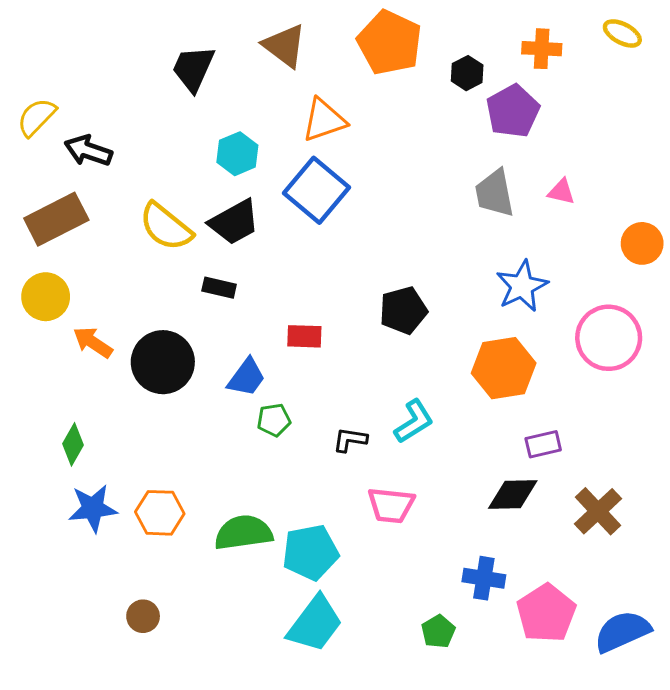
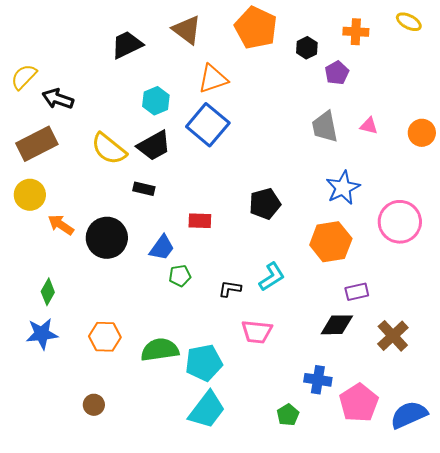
black trapezoid: (193, 68) -> (127, 45), turned 40
purple pentagon: (513, 111) -> (337, 73), size x0.7
orange circle: (642, 243) -> (422, 133), moved
blue star: (93, 508) -> (42, 334), moved

